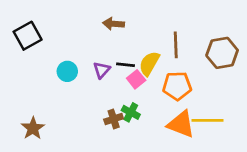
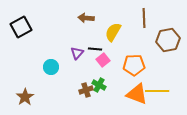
brown line: (176, 45) -> (144, 18), moved
yellow semicircle: (149, 63) -> (113, 32), moved
cyan circle: (67, 71) -> (51, 67), moved

